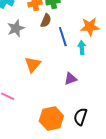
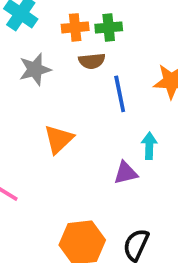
brown semicircle: (46, 21) -> (92, 61), turned 56
cyan arrow: (82, 48) -> (149, 146), moved

